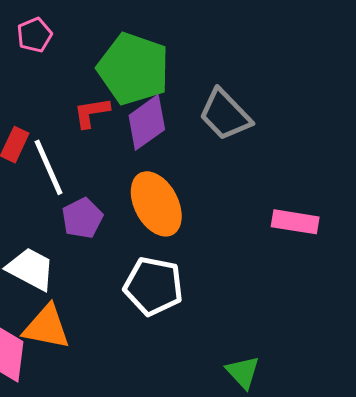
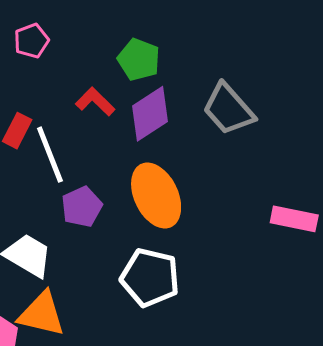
pink pentagon: (34, 35) -> (31, 41), moved
green pentagon: (133, 69) -> (139, 60), size x0.6
red L-shape: (92, 113) -> (95, 102), turned 51

